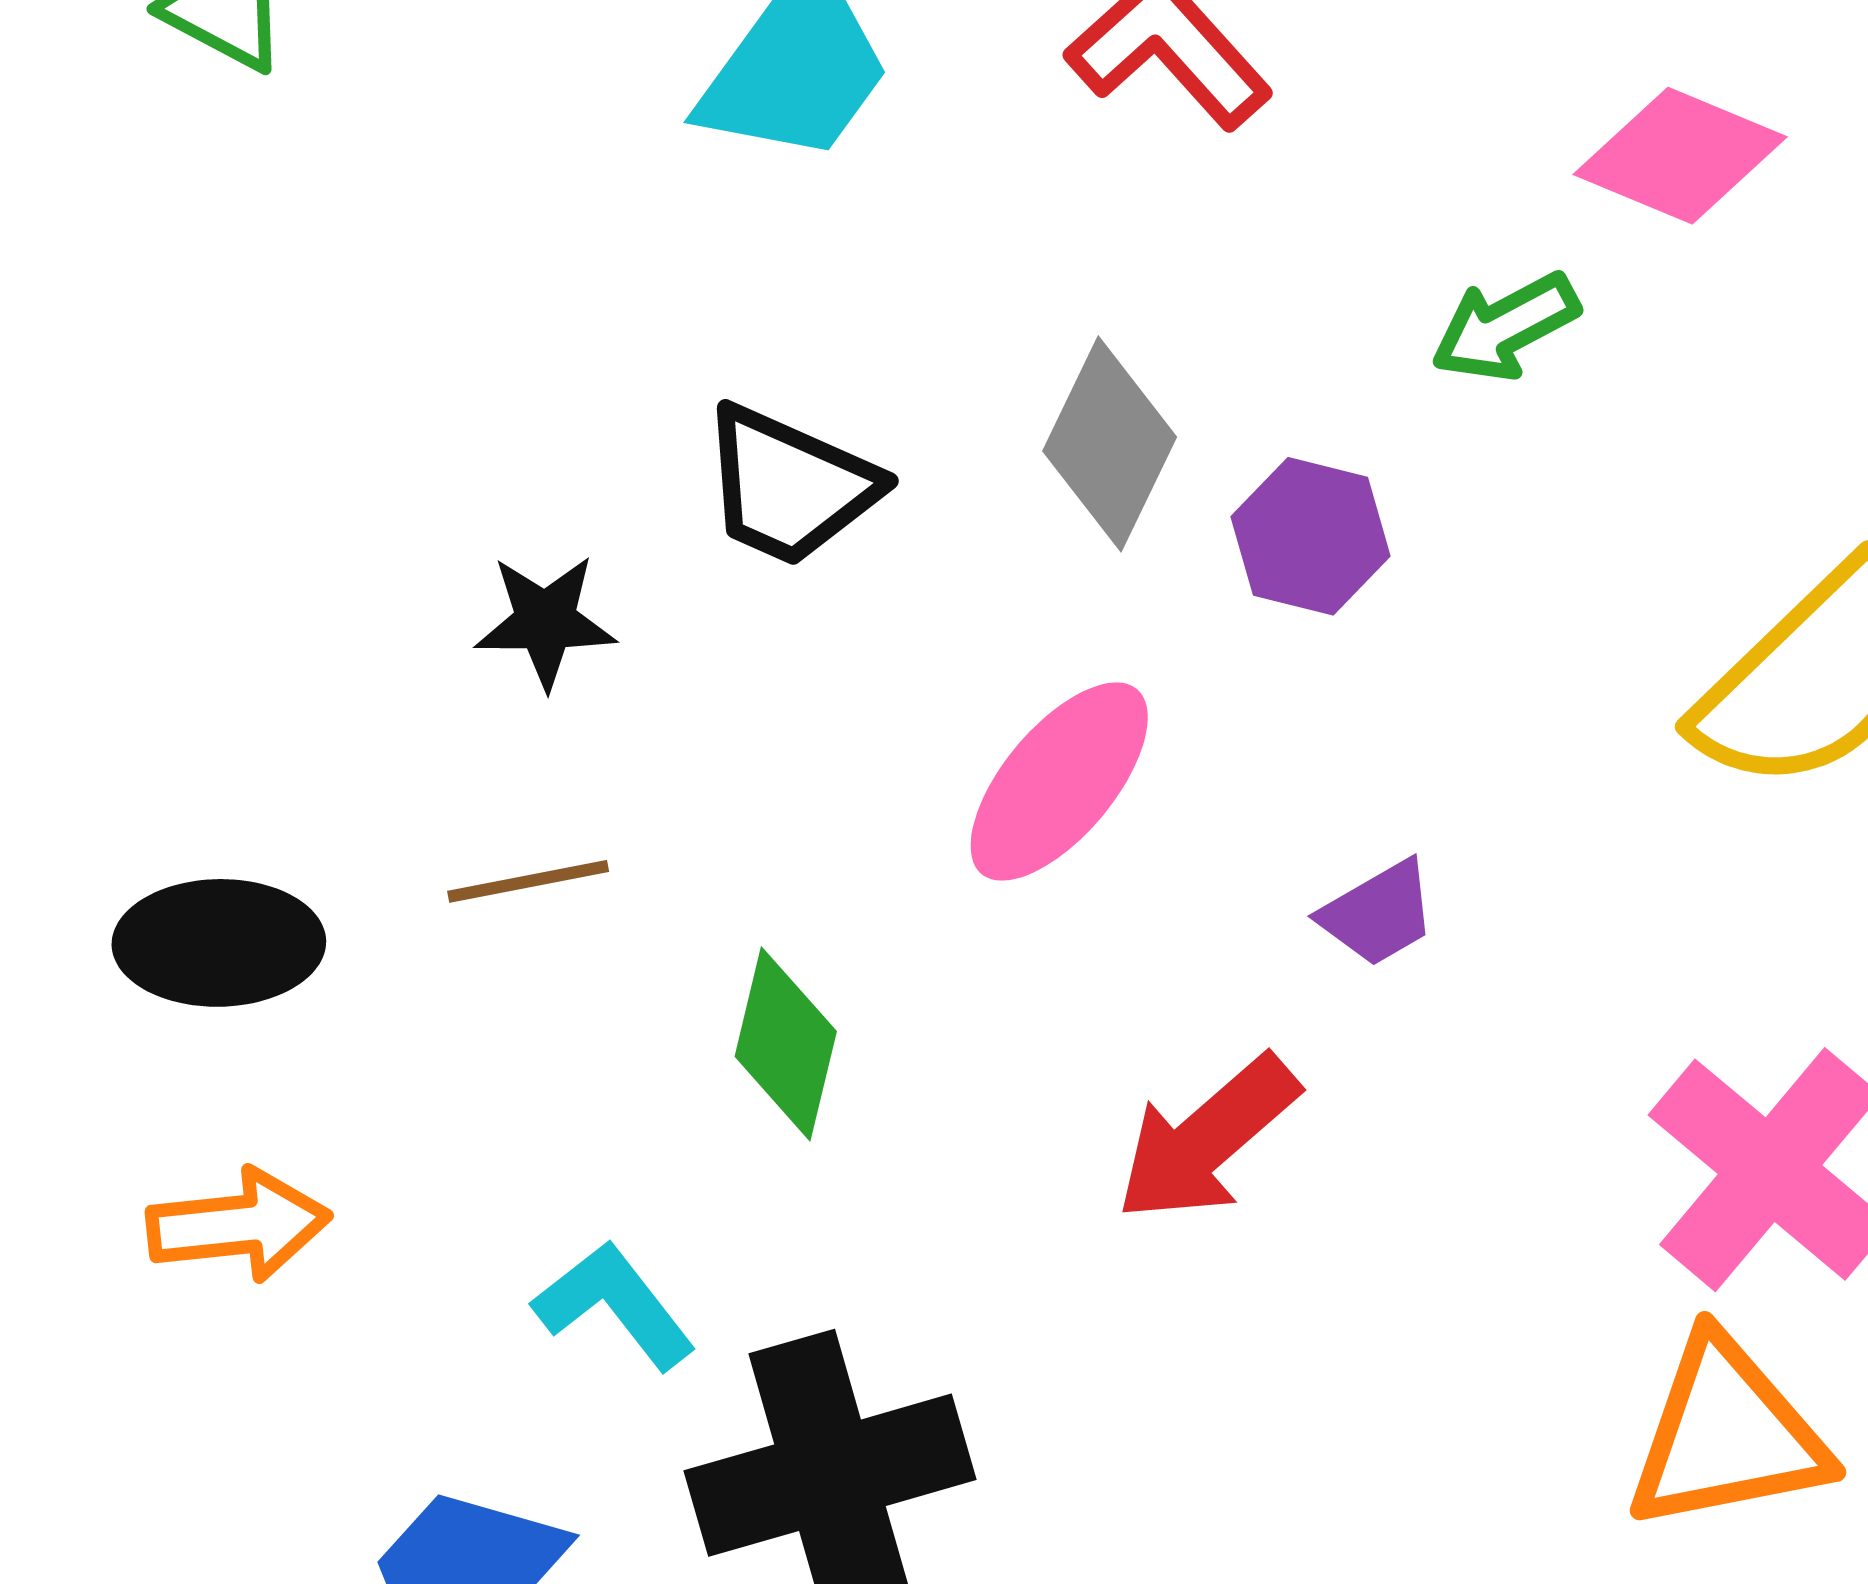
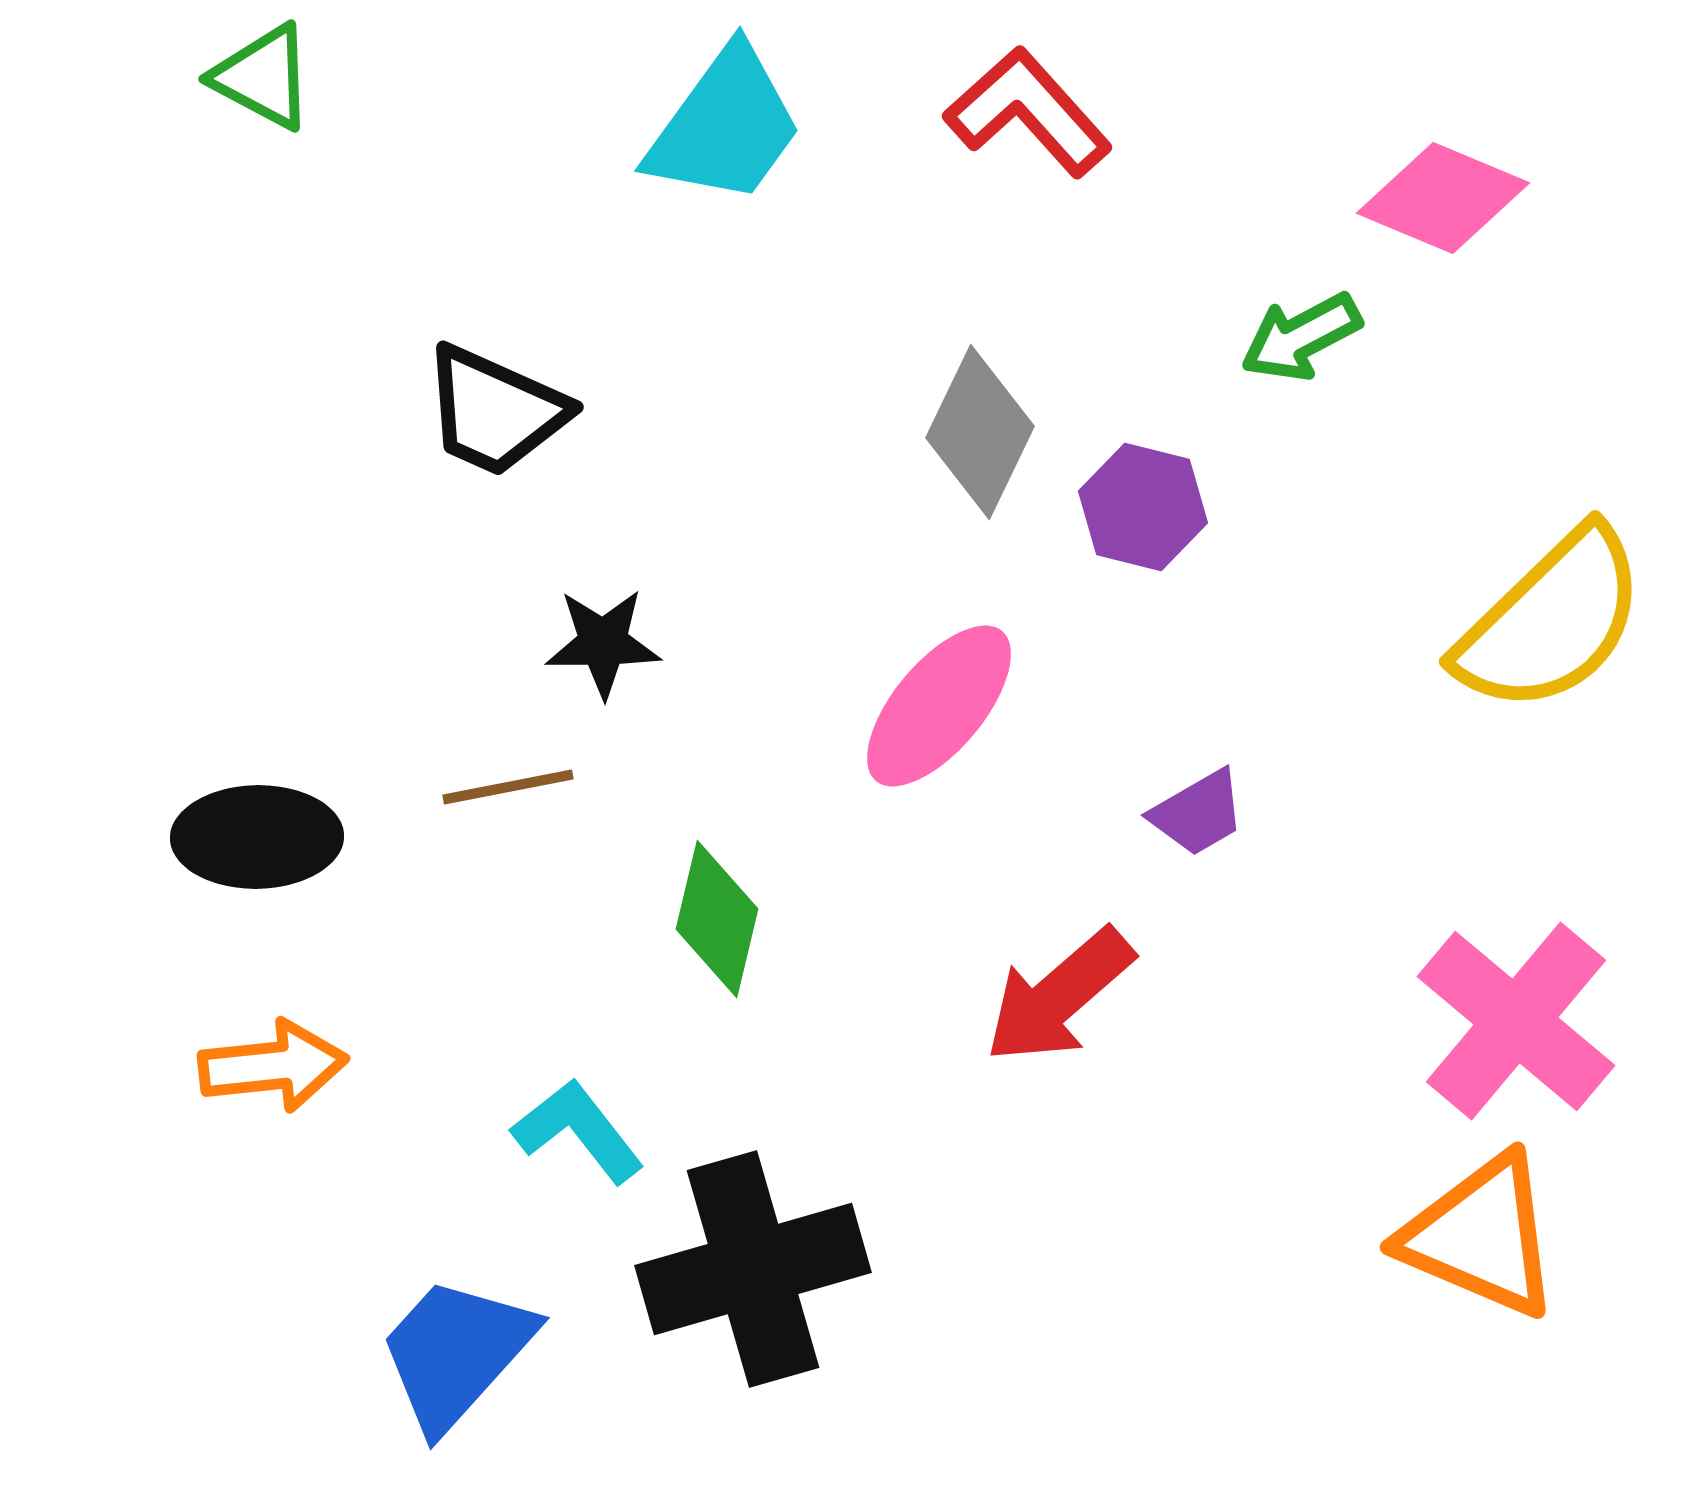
black trapezoid: (789, 486) -> (495, 411), moved
black star: (545, 621) -> (603, 643), moved
orange triangle: (1727, 1435) -> (1481, 1236), turned 34

